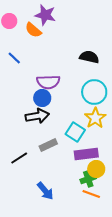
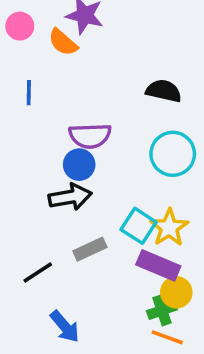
blue line: (14, 58) -> (29, 93), turned 48
yellow star: (95, 118) -> (169, 228), moved
purple rectangle: (86, 154) -> (158, 265), turned 30
blue arrow: (45, 191) -> (65, 327), moved

